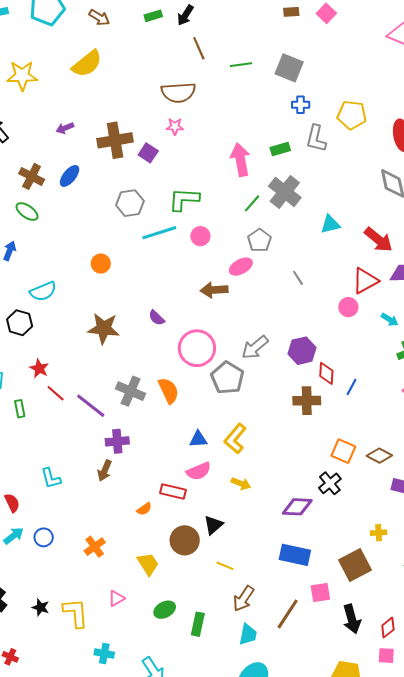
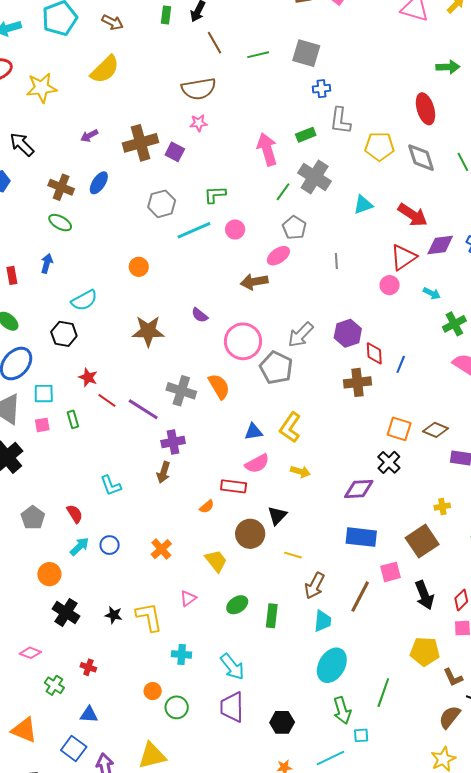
green rectangle: (153, 16) -> (166, 15), turned -60
yellow pentagon: (352, 115) -> (379, 146), moved
green L-shape: (184, 199) -> (215, 195), size x0.7
gray line: (298, 278) -> (336, 261), turned 35

